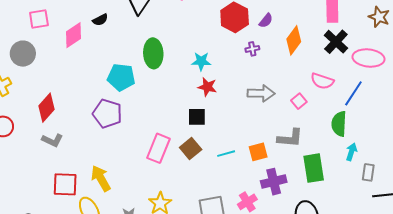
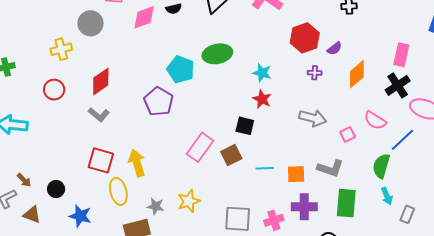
green ellipse: (153, 53) -> (217, 54), turned 68
cyan arrow: (351, 152) -> (387, 196), turned 126
gray rectangle: (368, 172) -> (407, 214), moved

